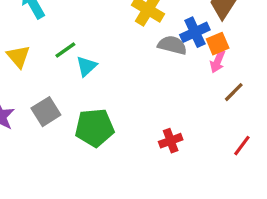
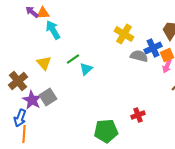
gray square: (46, 112) -> (48, 97), moved
green pentagon: (95, 128) -> (106, 131), moved

